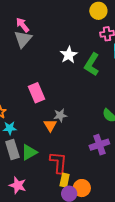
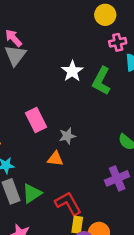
gray star: (60, 115) -> (67, 136), moved
orange triangle: (50, 125) -> (55, 159), turned -48
red L-shape: (58, 162) -> (68, 203), turned -30

